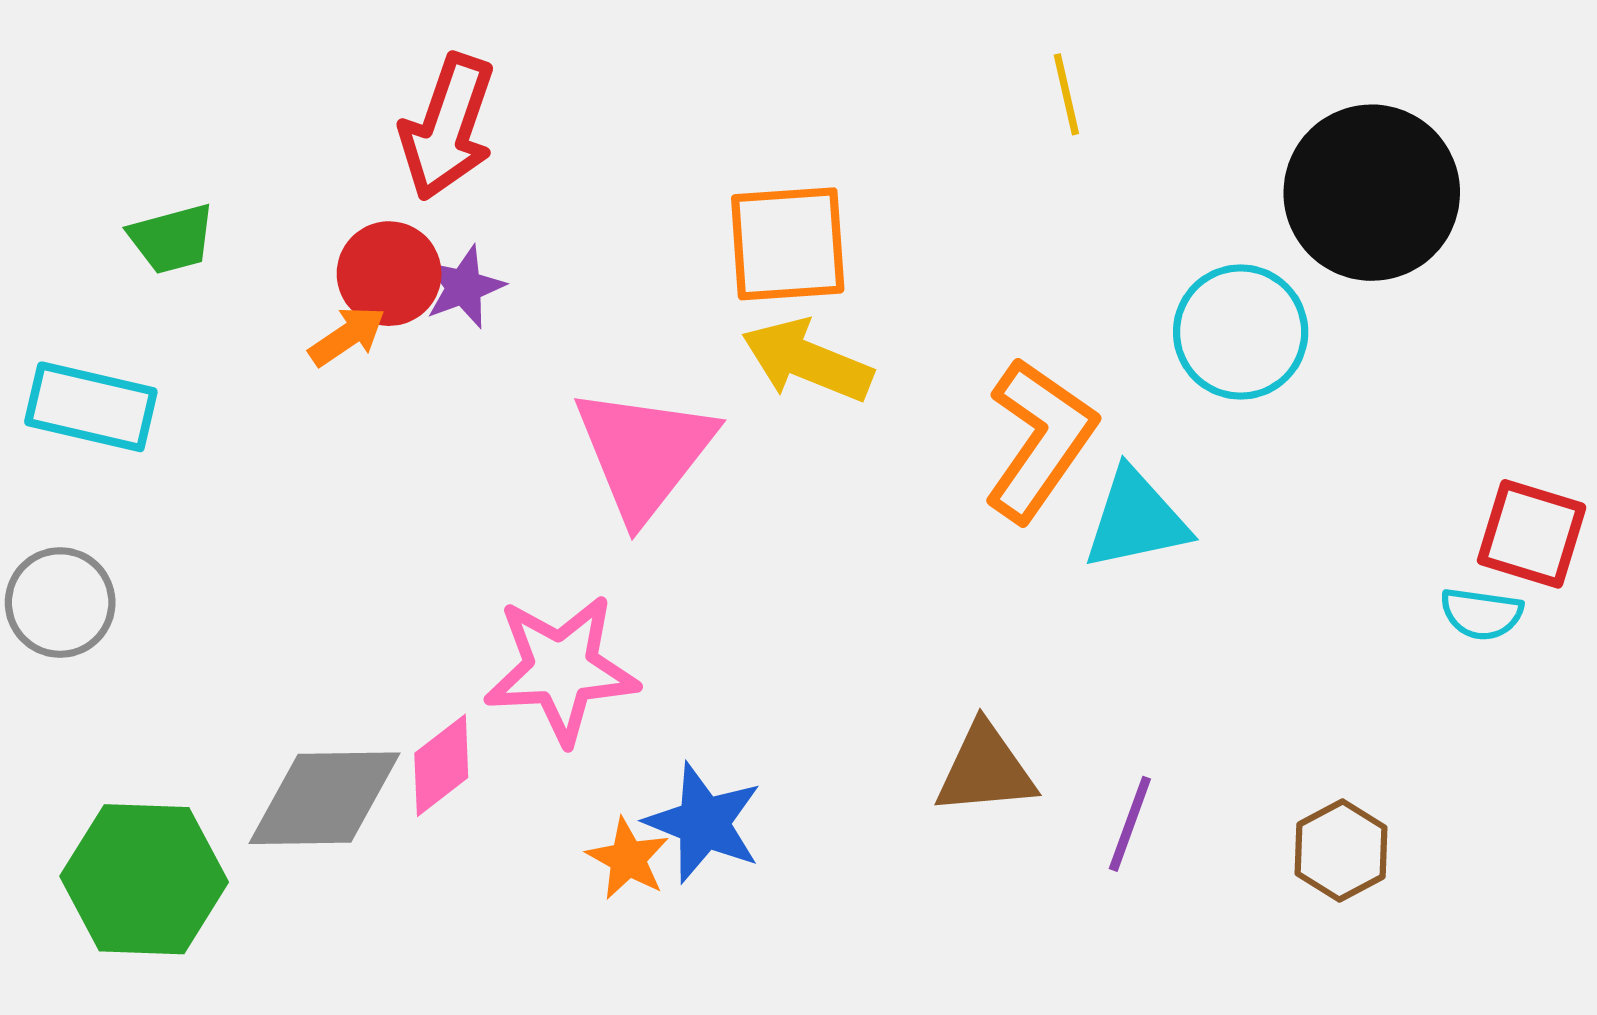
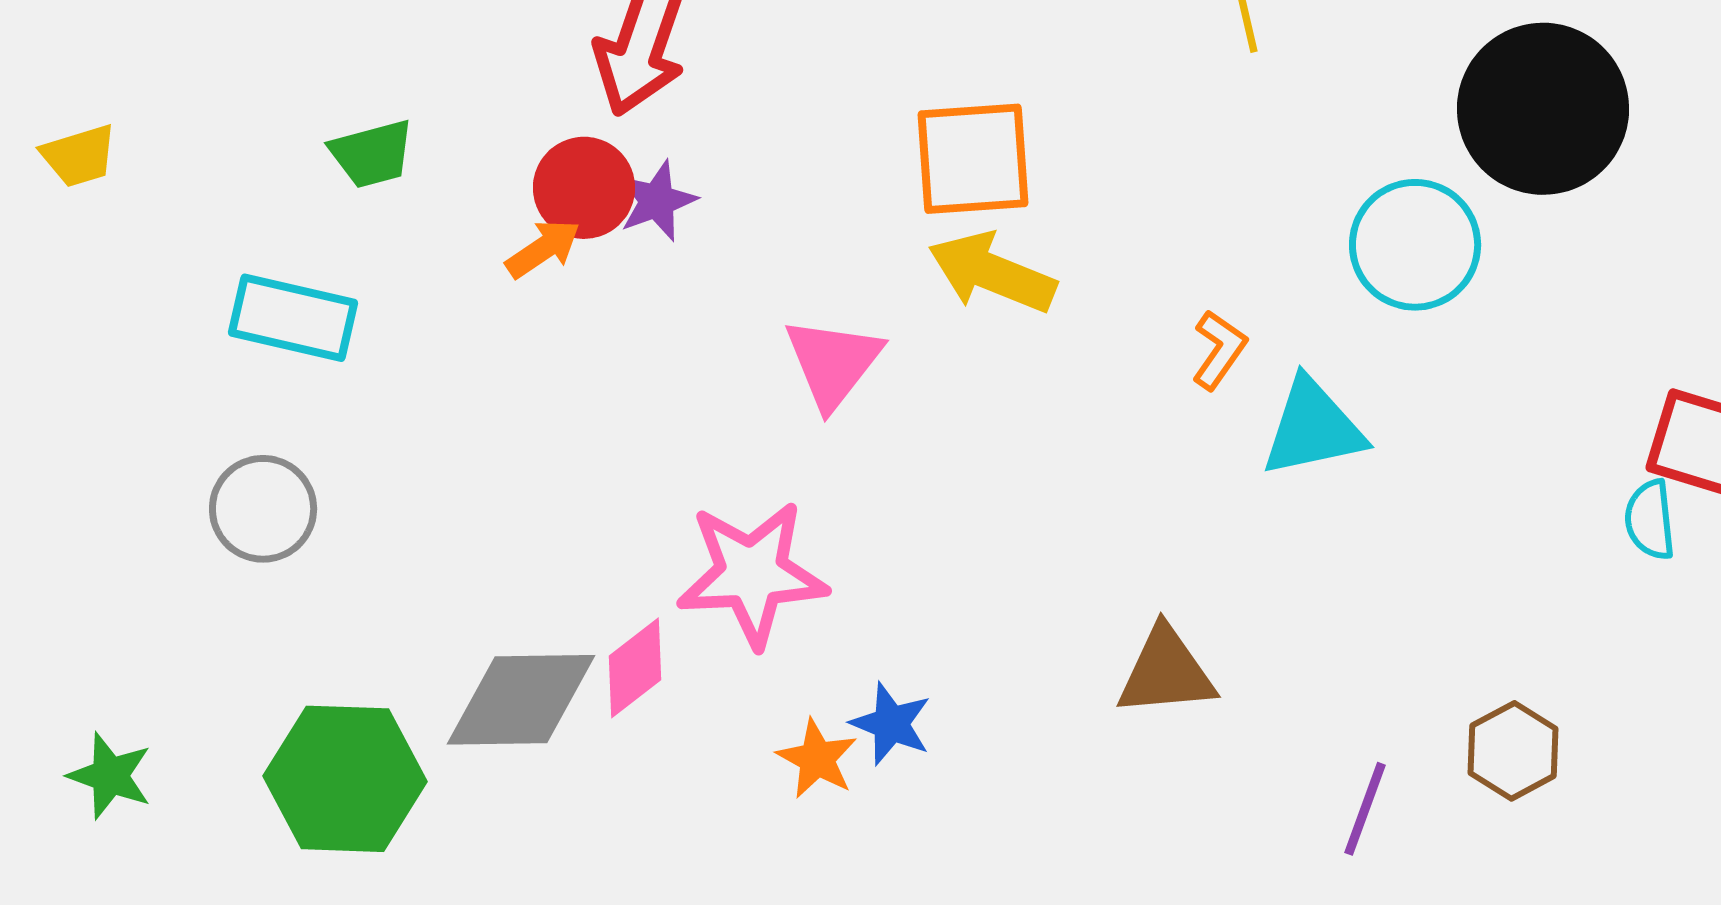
orange L-shape: (1040, 440) -> (1219, 350), size x0.5
pink triangle: (644, 453) -> (833, 363), size x0.7
cyan semicircle: (1481, 614) -> (1650, 520), turned 76
blue star: (704, 823) -> (891, 724), size x0.7
purple line: (1130, 824) -> (1365, 809), moved

